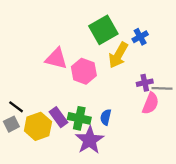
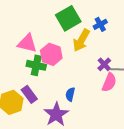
purple cross: (145, 83) -> (104, 64), turned -32
green cross: (79, 118) -> (36, 65), moved

